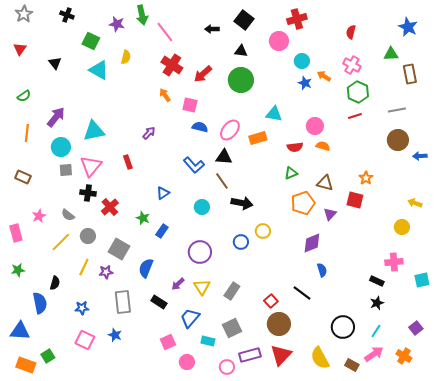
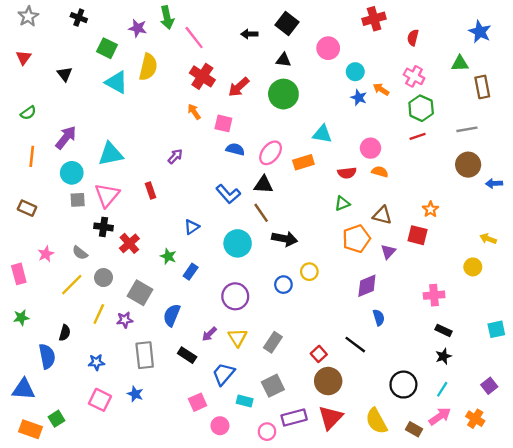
red cross: (297, 19) -> (374, 19), moved
yellow semicircle: (126, 57) -> (148, 67), size x1.6
cyan circle: (202, 207) -> (238, 243), size x1.5
pink cross: (394, 262) -> (434, 295), moved

